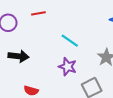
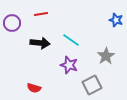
black arrow: (19, 56) -> (40, 43), moved

